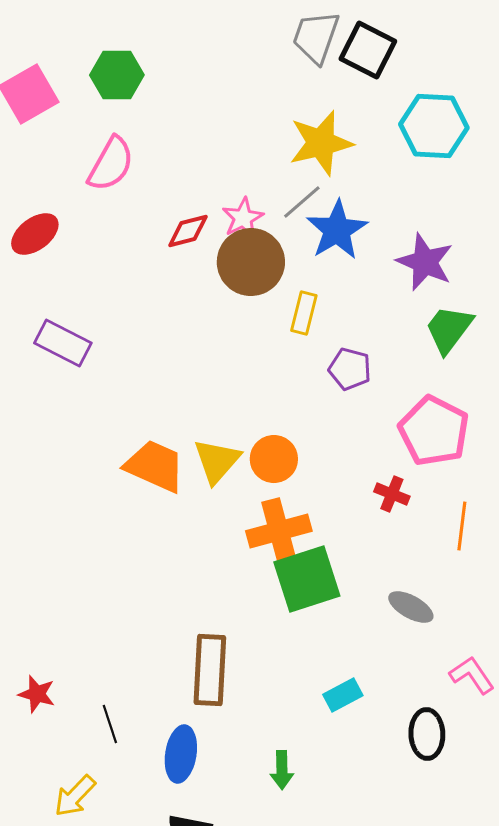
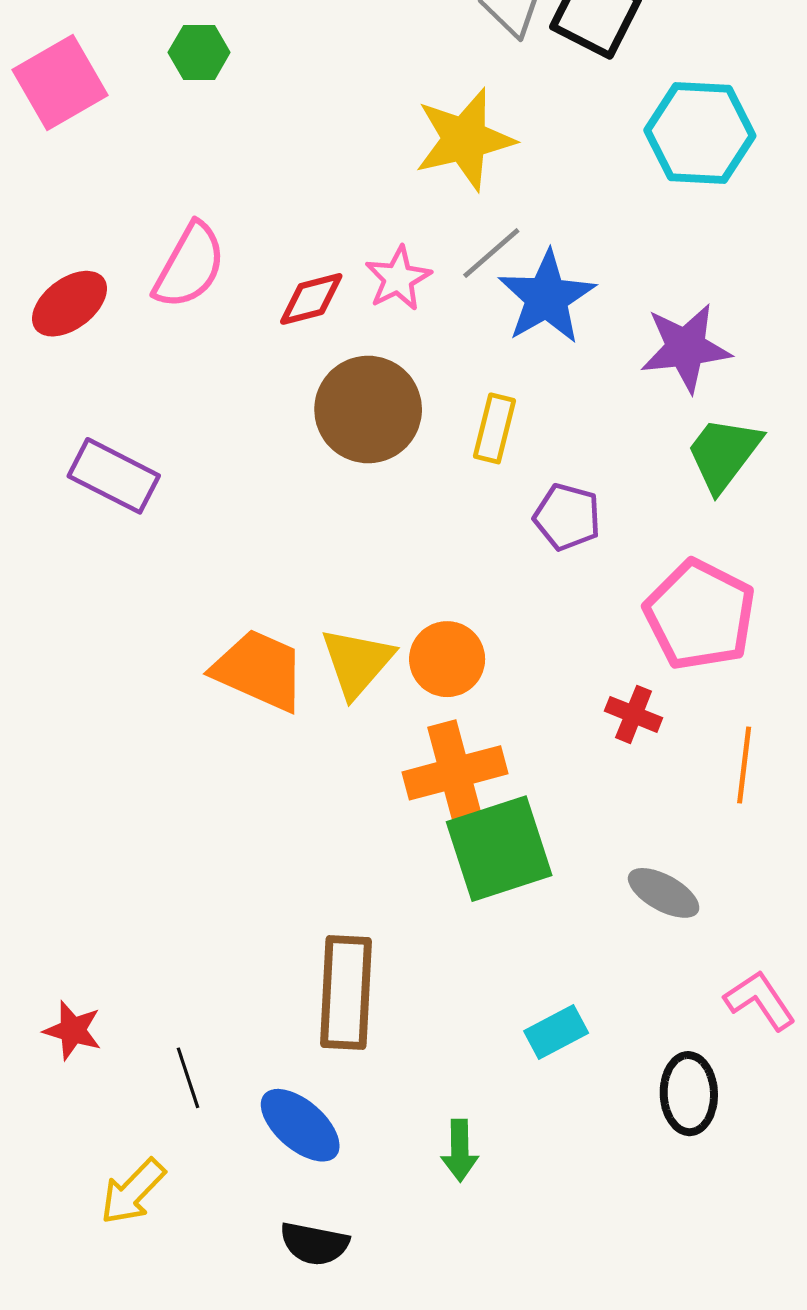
green hexagon: (117, 75) -> (199, 52), size x0.7
yellow star: (321, 143) -> (464, 139), moved
pink semicircle: (111, 164) -> (190, 266), moved
brown circle: (251, 262) -> (368, 409), moved
purple star: (425, 262) -> (686, 348), turned -30
blue ellipse: (181, 754) -> (300, 1125), turned -58

